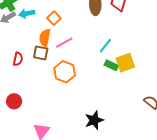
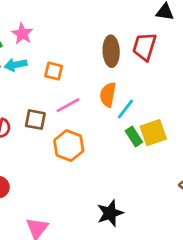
orange square: (54, 18) -> (54, 71), turned -32
orange semicircle: (45, 38) -> (108, 95), moved
green rectangle: (111, 65) -> (134, 137), turned 32

